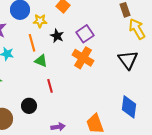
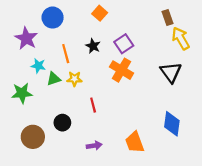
yellow star: (40, 21) -> (74, 79), moved
green triangle: (41, 61) -> (54, 79), moved, turned -40
red line: (50, 86) -> (93, 105), moved

